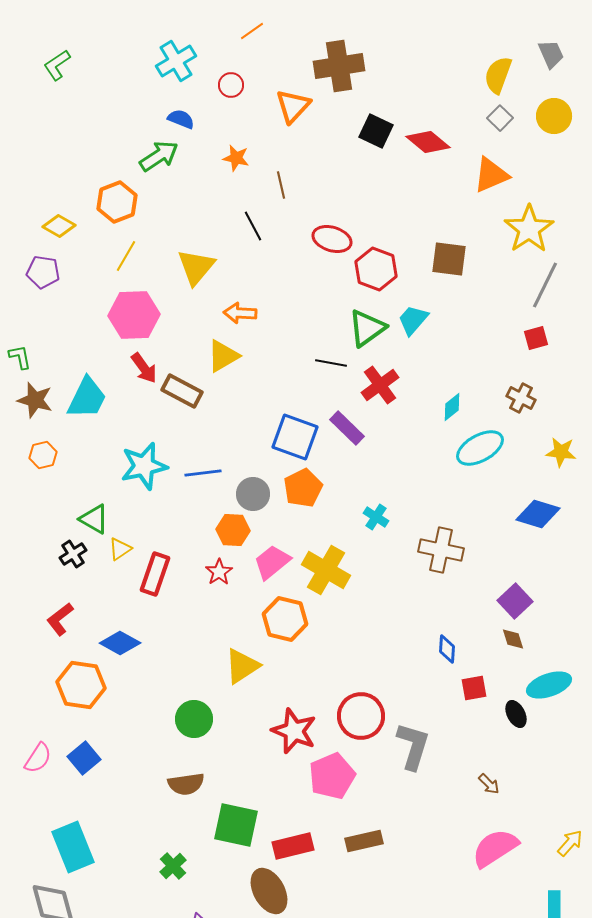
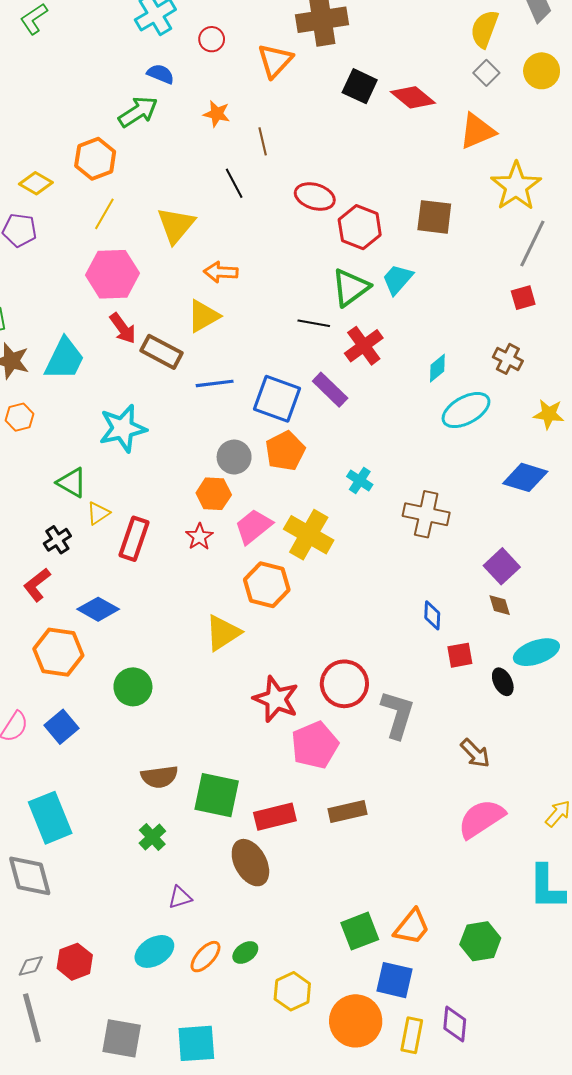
blue line: (203, 473) -> (215, 383), moved
black cross: (73, 554) -> (57, 540), moved
green circle: (194, 719) -> (133, 687), moved
brown semicircle: (186, 784) -> (160, 777), moved
brown arrow: (489, 784) -> (475, 753), size x1.4

